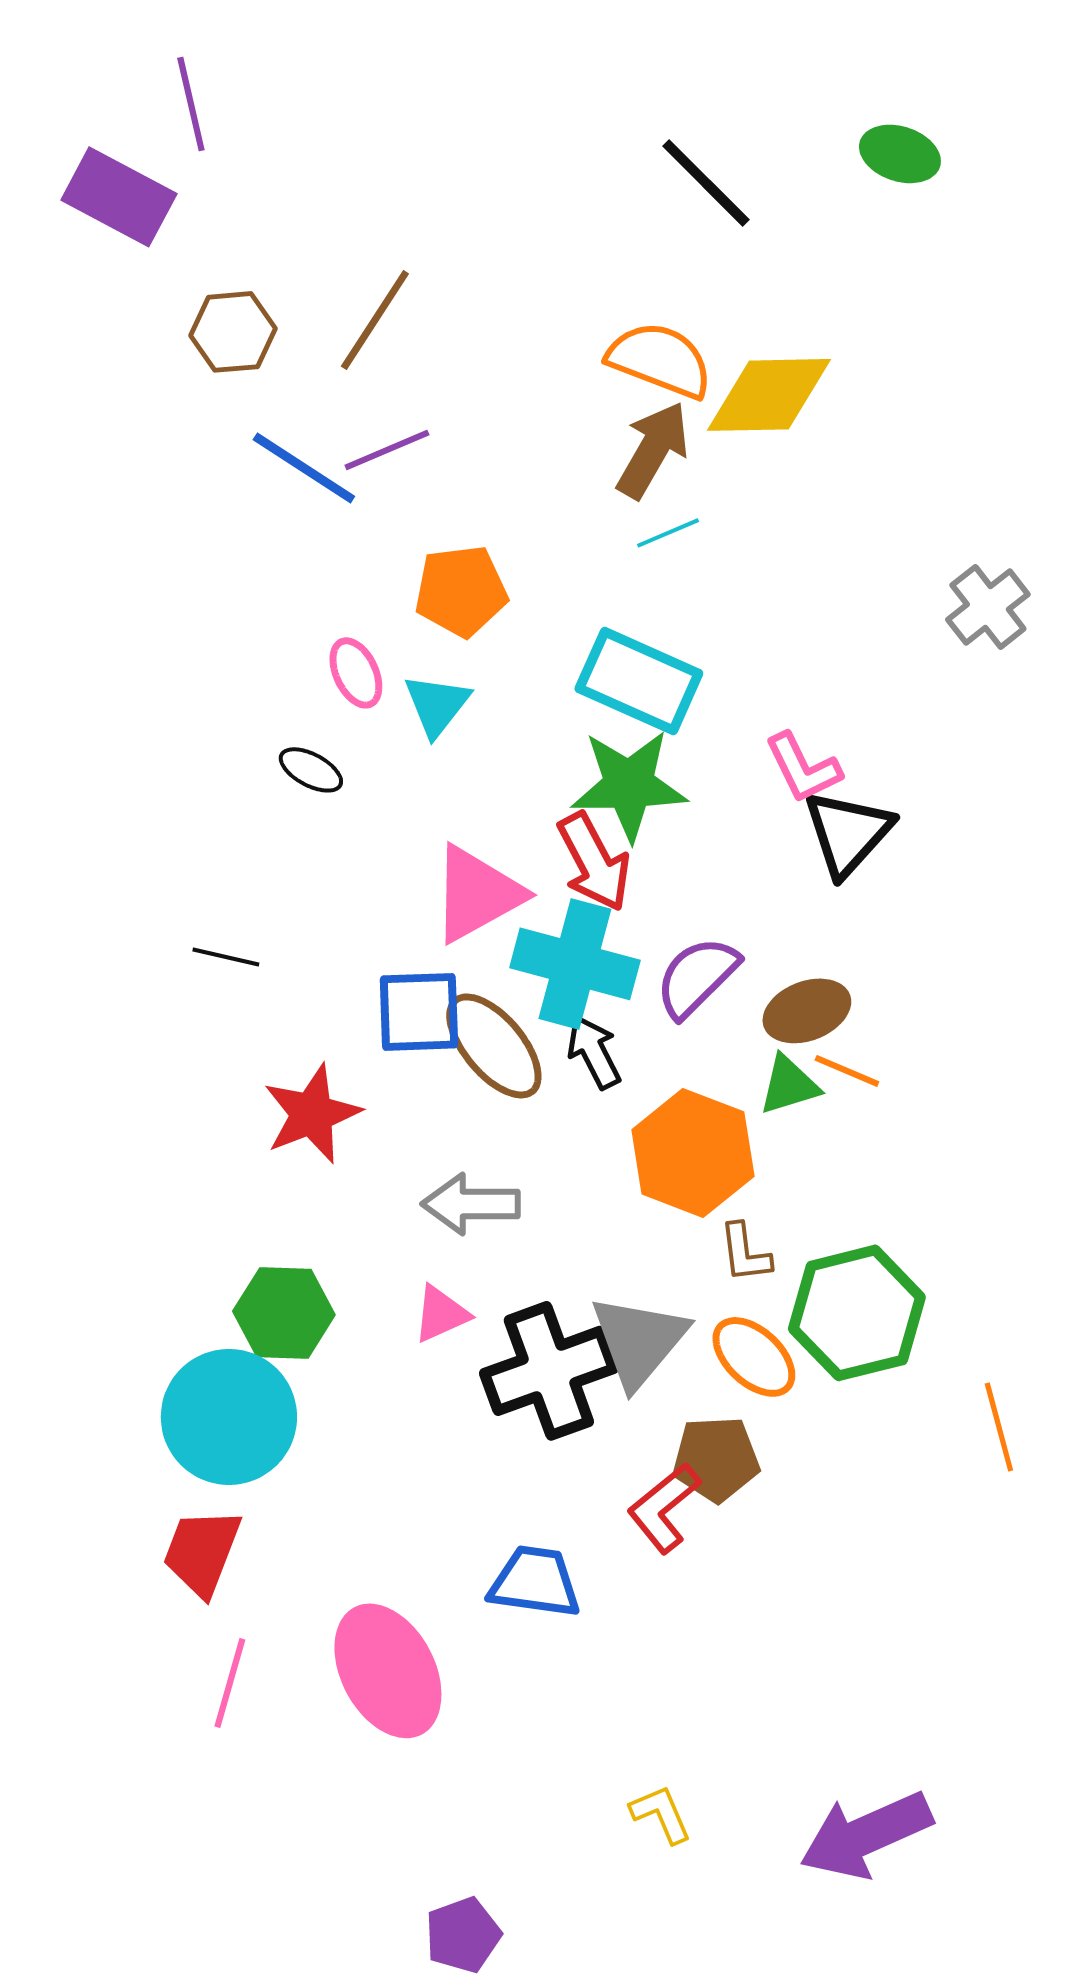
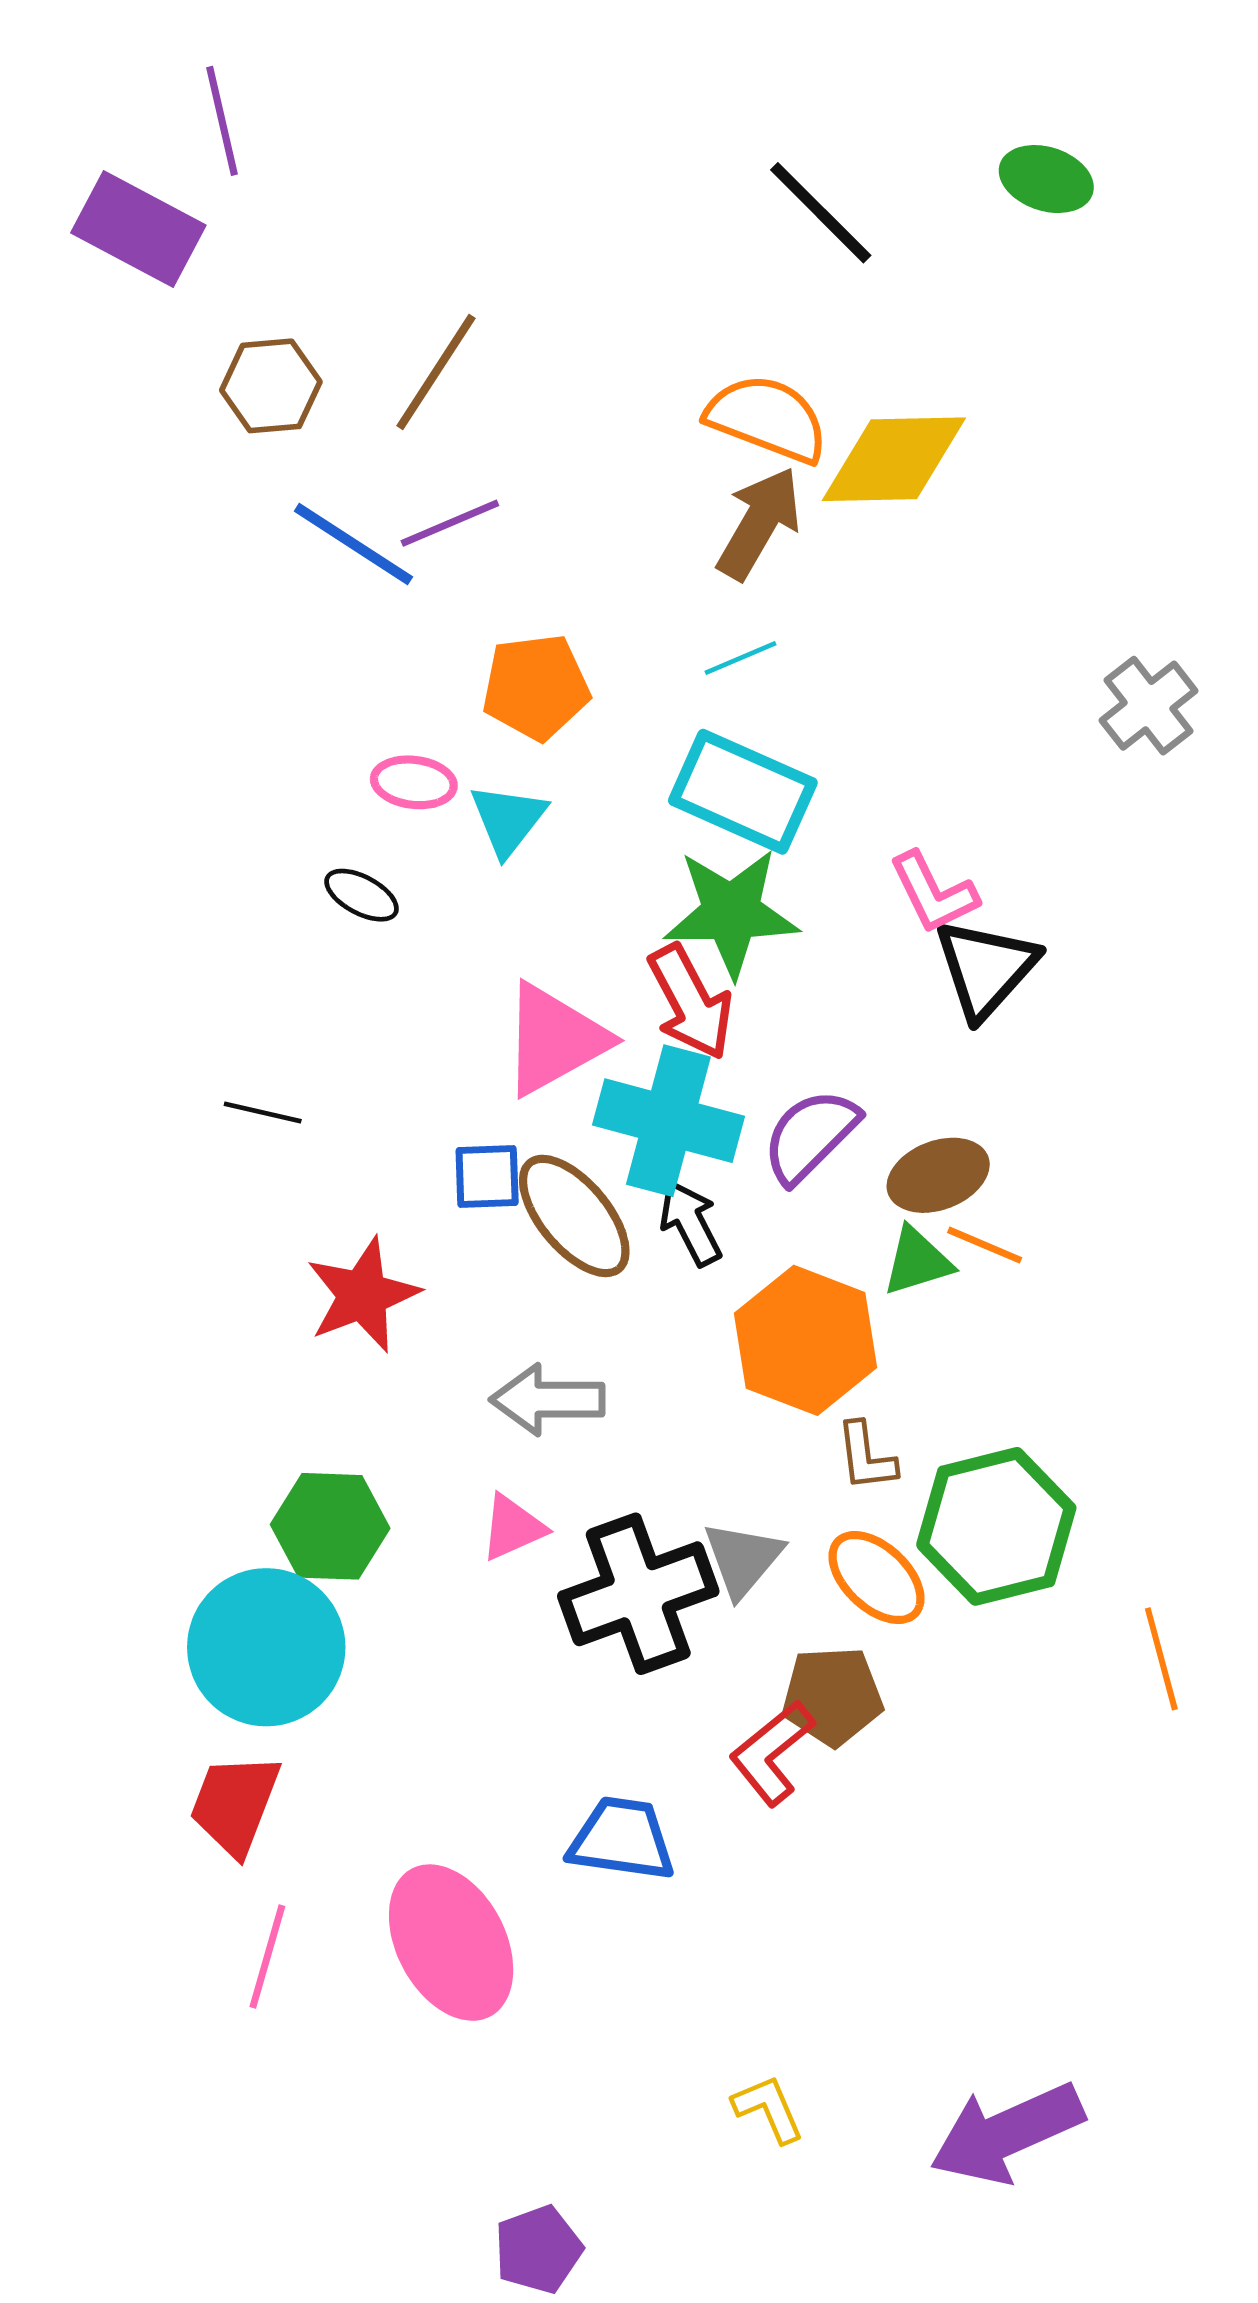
cyan line: (668, 533) -> (741, 658), moved
pink ellipse: (356, 673) -> (414, 782), turned -58
blue square: (419, 1012) -> (487, 1176), size x0.7
gray triangle: (639, 1341) -> (743, 1559), size x0.7

